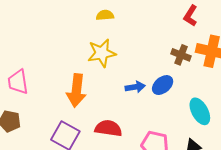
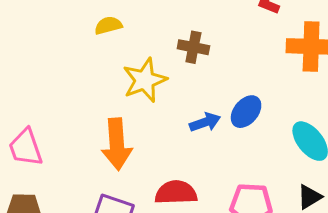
yellow semicircle: (105, 15) -> (108, 25), moved
brown cross: (181, 55) -> (193, 47), moved

